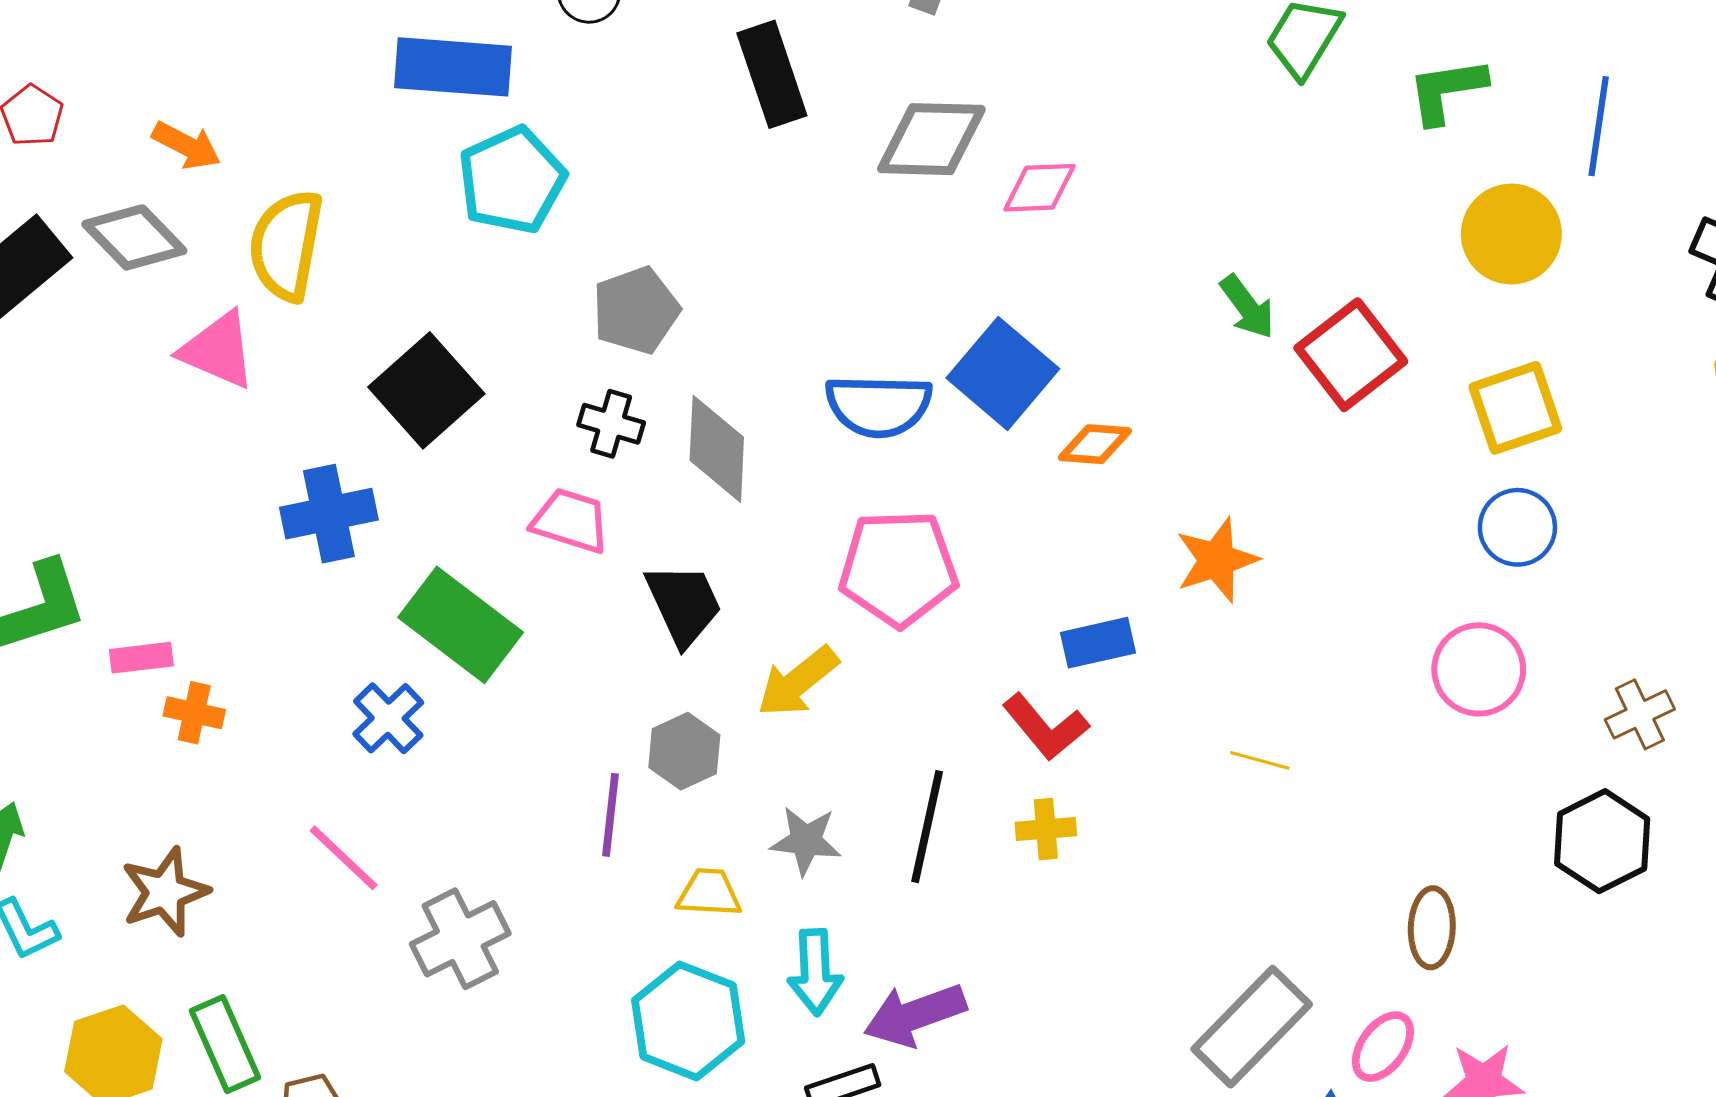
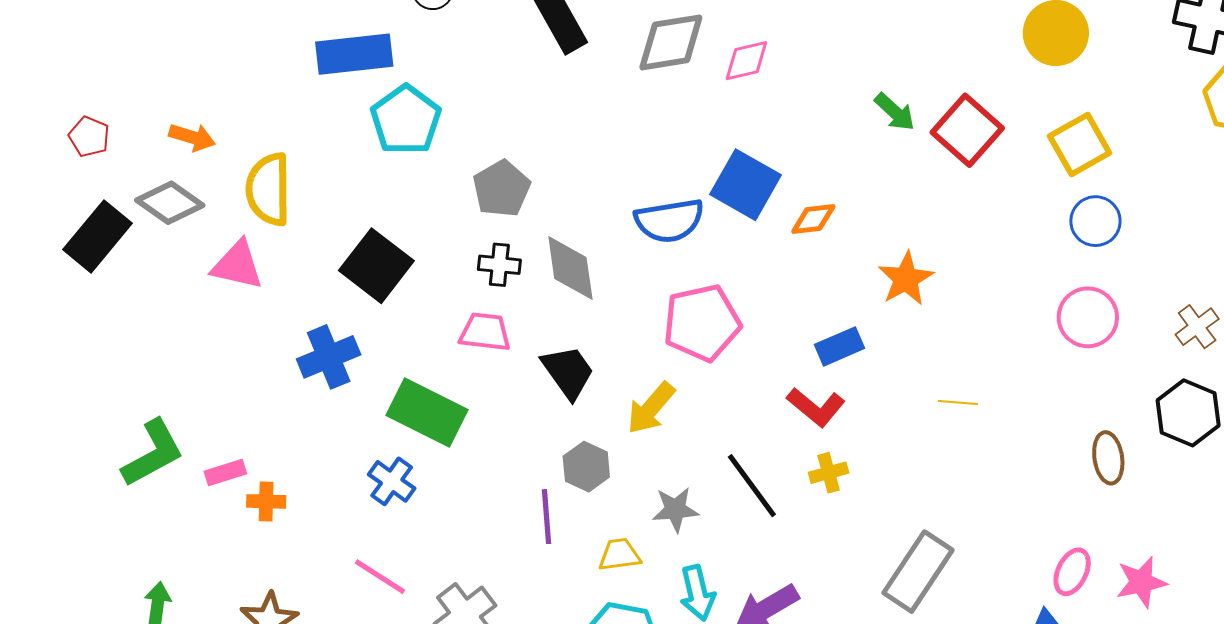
black line: (927, 827) -> (752, 486), turned -38
brown ellipse: (1432, 928) -> (1108, 458), moved
gray rectangle: (1252, 1027) -> (918, 572), moved

